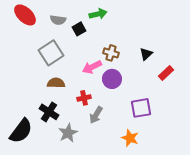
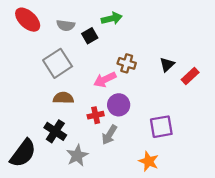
red rectangle: (166, 73) -> (190, 76), moved
purple circle: (112, 79) -> (119, 105), moved

